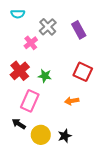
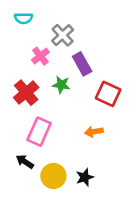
purple rectangle: (79, 30) -> (82, 64), moved
green star: (45, 76) -> (61, 85), moved

